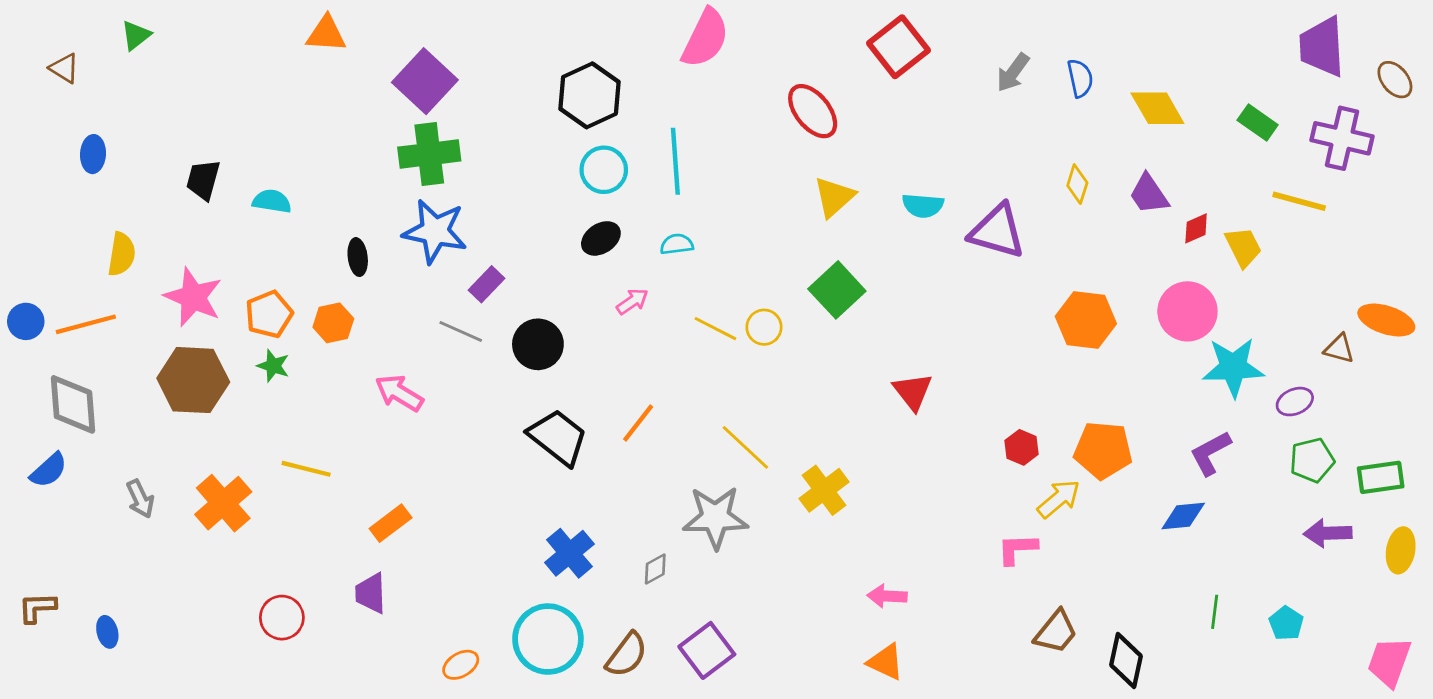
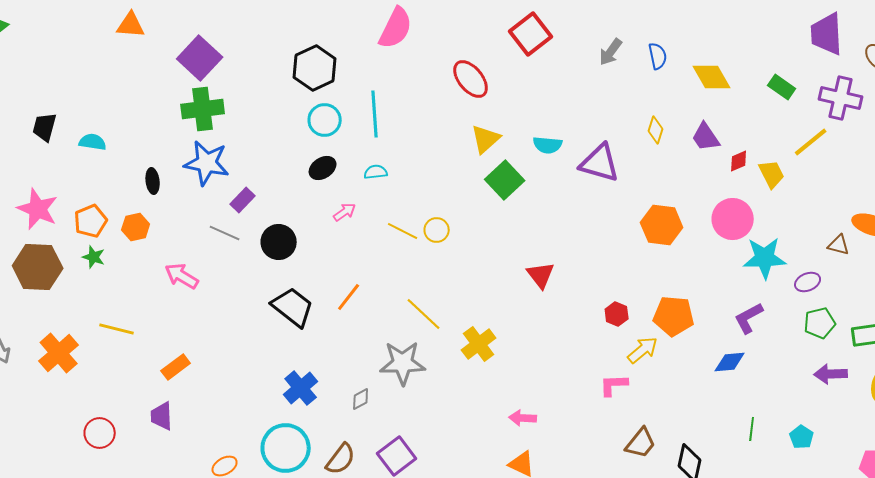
yellow line: (1299, 201) -> (811, 142), turned -54
green square: (837, 290) -> (505, 180), moved

